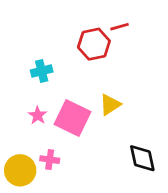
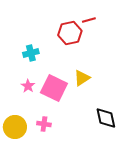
pink cross: (50, 160) -> (44, 124), moved

